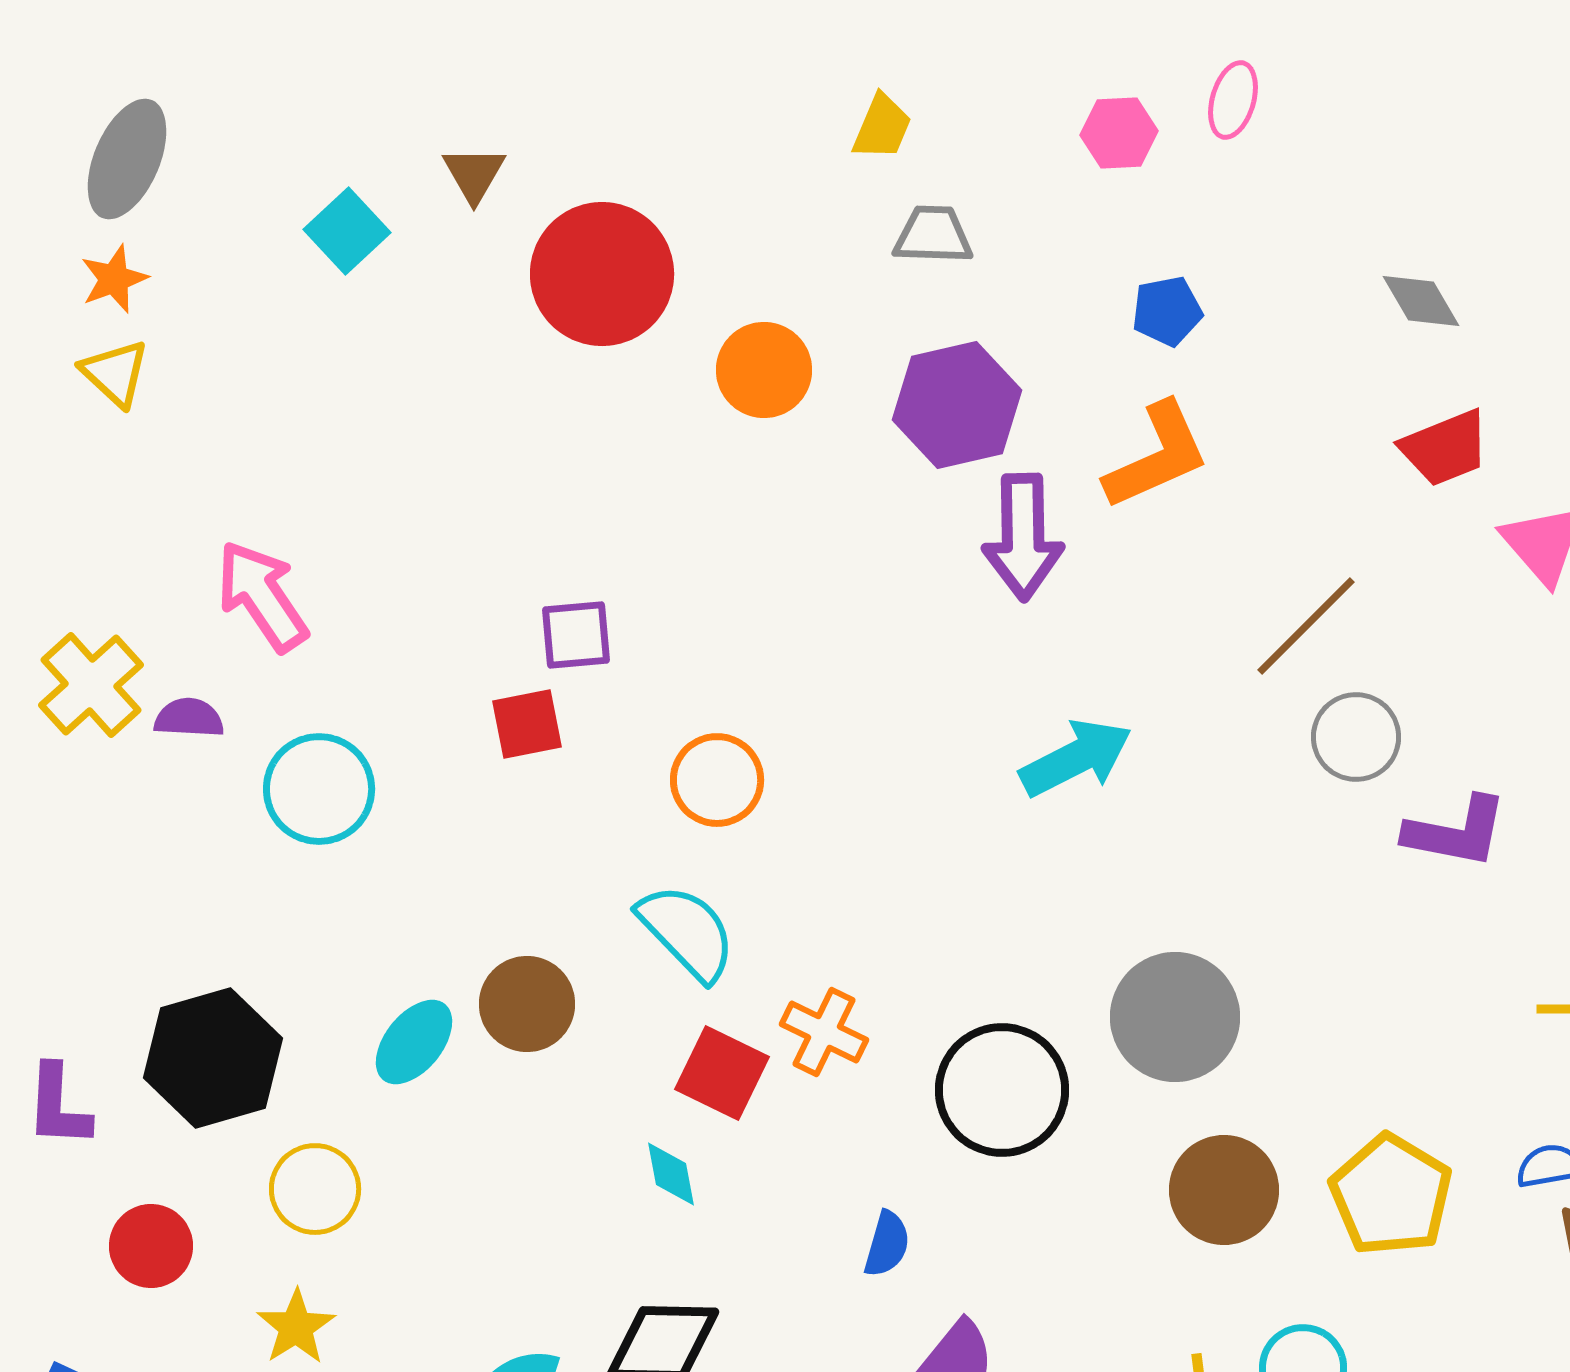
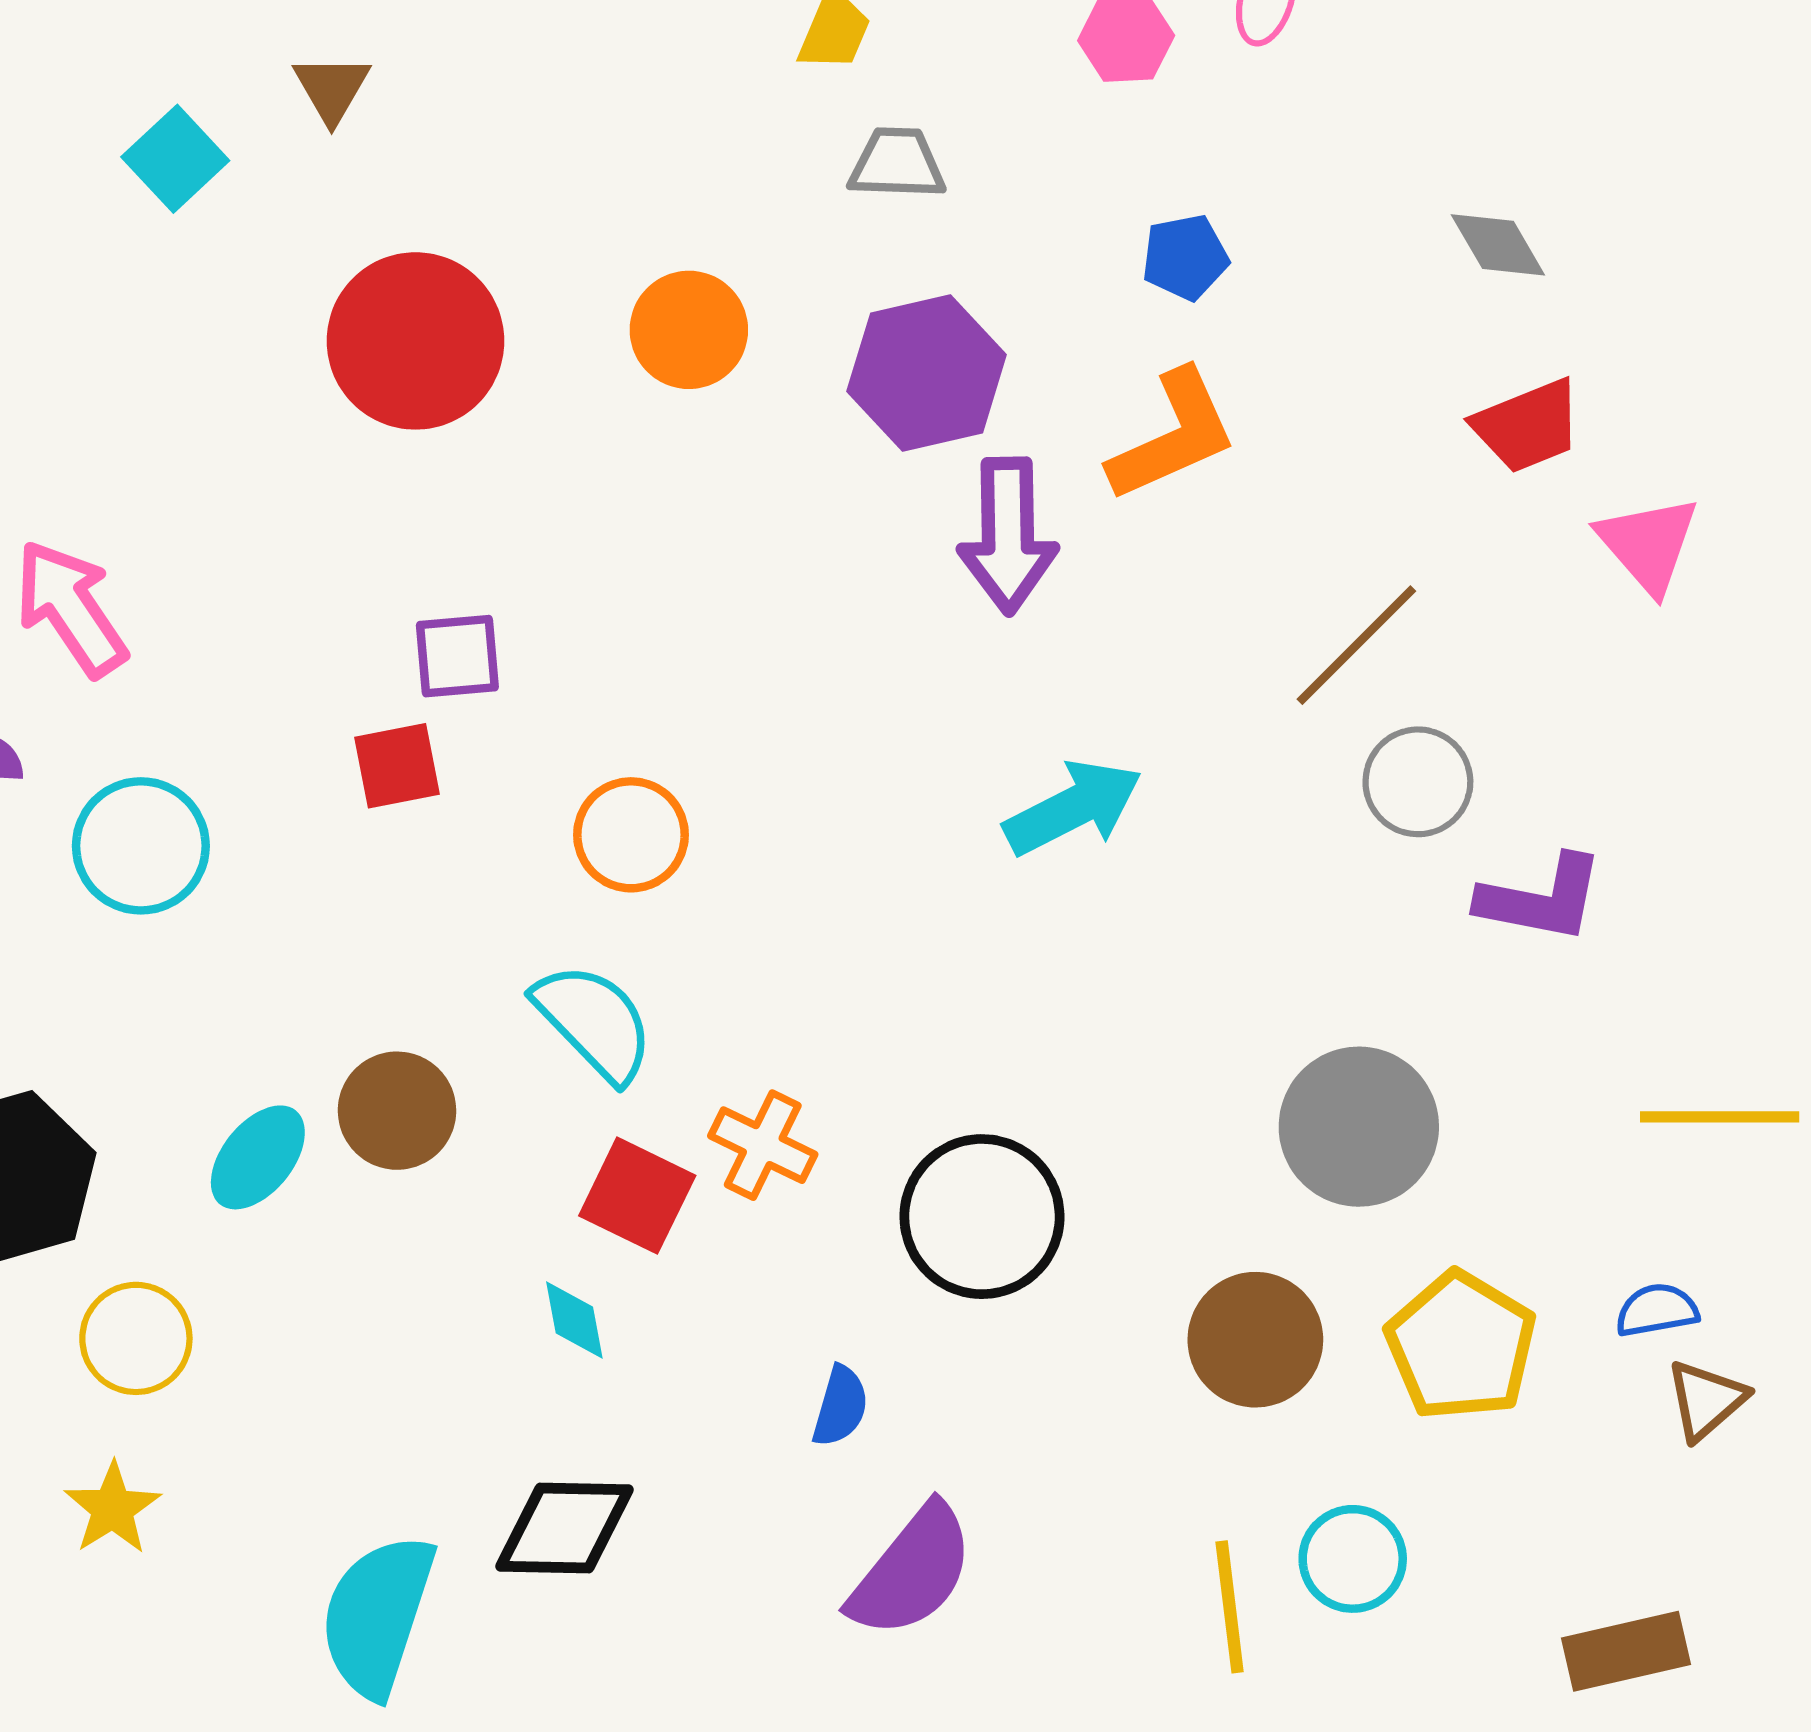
red circle: (602, 274) -> (415, 341), moved
gray circle: (1175, 1017) -> (1359, 1127), moved

